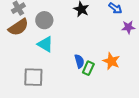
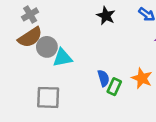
gray circle: (44, 20) -> (47, 47), moved
cyan triangle: (45, 44) -> (63, 58), turned -42

